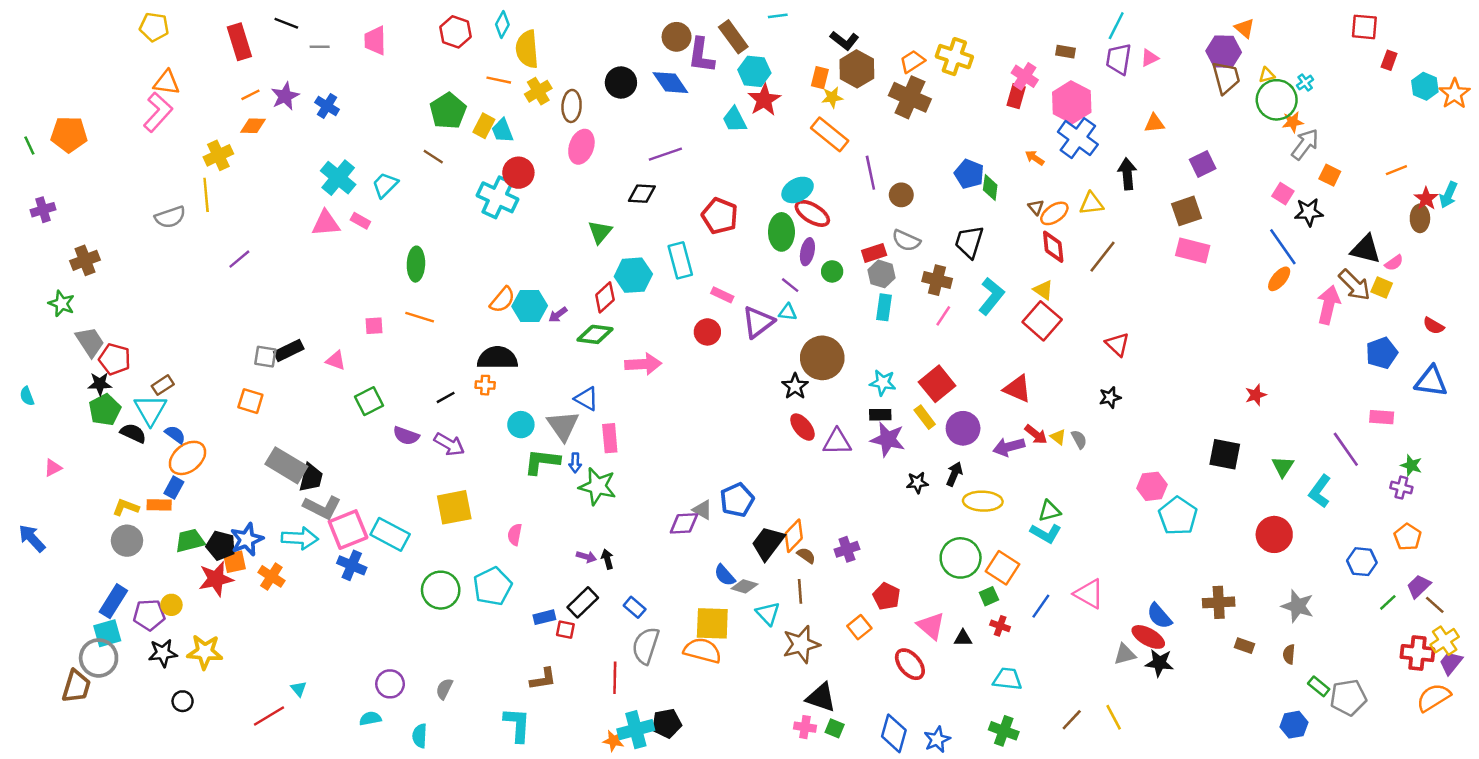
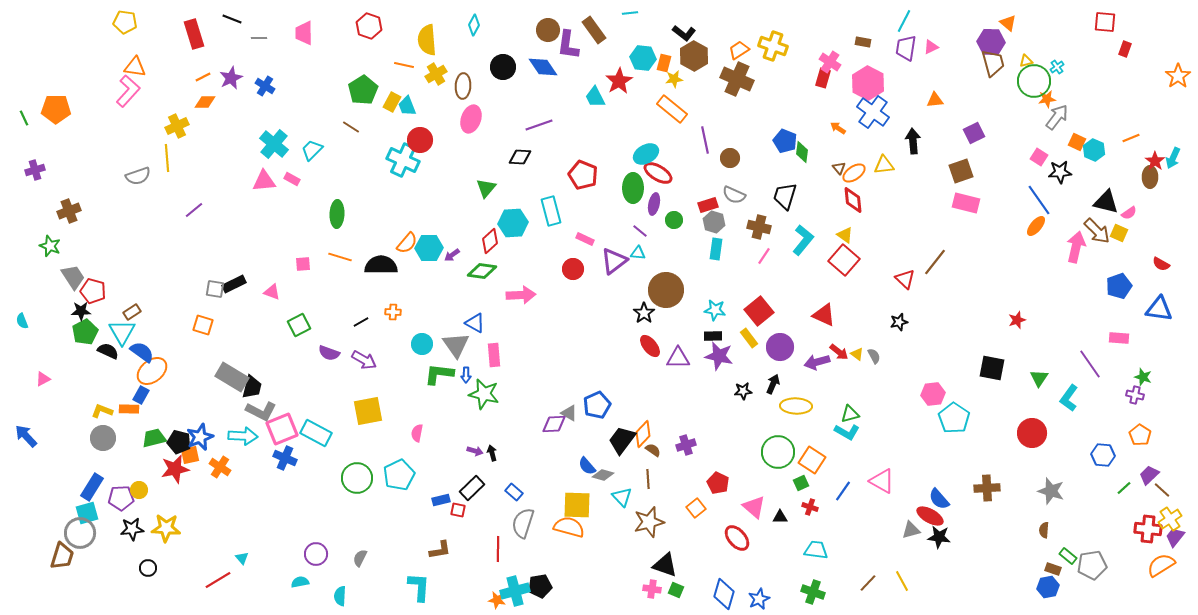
cyan diamond: (502, 24) -> (474, 25), moved
cyan hexagon: (754, 71) -> (643, 58), moved
cyan hexagon: (1425, 86) -> (1094, 150), moved
brown line: (1103, 257) -> (935, 262), moved
black semicircle: (497, 358) -> (381, 265), moved
blue semicircle: (175, 434) -> (142, 352), size x1.4
brown rectangle: (1245, 646) -> (1053, 569), moved

